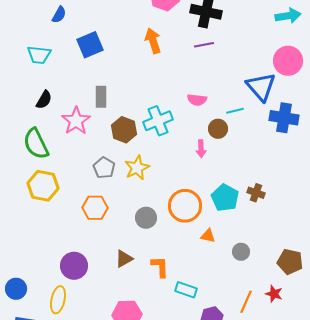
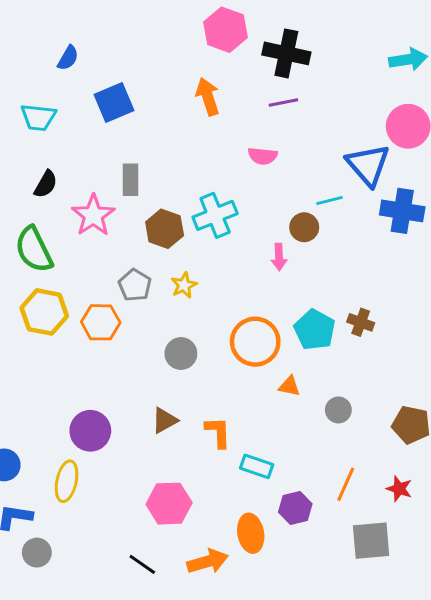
pink semicircle: (197, 100) -> (263, 156), moved
yellow star: (137, 168) -> (184, 285), size x0.7
orange hexagon: (95, 208) -> (101, 322), moved
gray circle: (146, 218) -> (181, 354), moved
red star: (274, 294) -> (399, 489), moved

